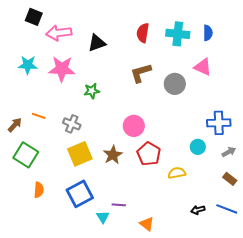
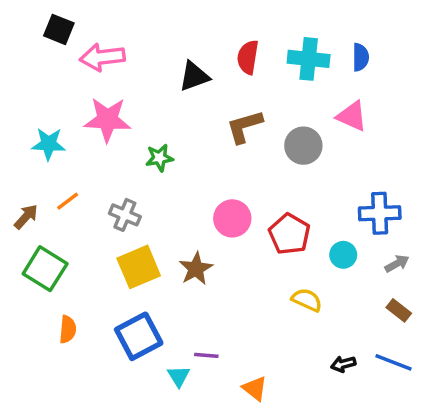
black triangle: (97, 43) -> (194, 76), moved
cyan star: (28, 65) -> (49, 144), moved
orange line: (39, 116) -> (68, 201), turned -56
red pentagon: (149, 154) -> (289, 234), moved
yellow semicircle: (177, 173) -> (307, 300), turned 36

